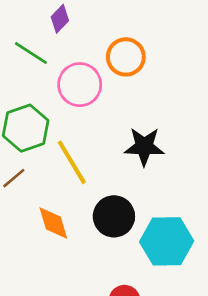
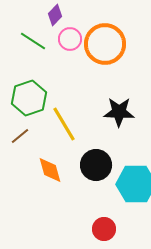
orange circle: (126, 57) -> (105, 44), size x1.4
pink circle: (80, 85) -> (70, 39), moved, size x0.7

